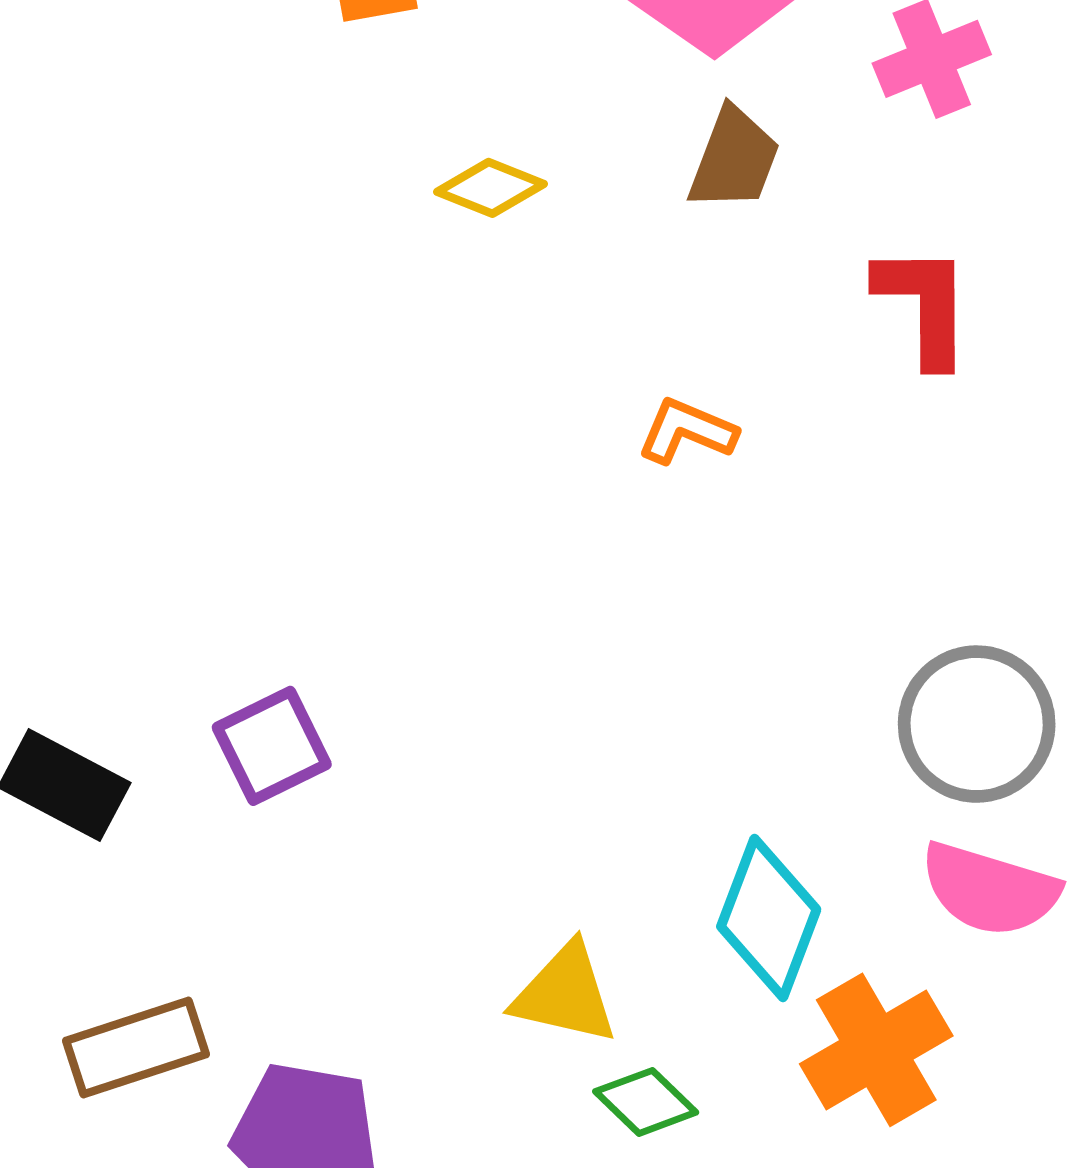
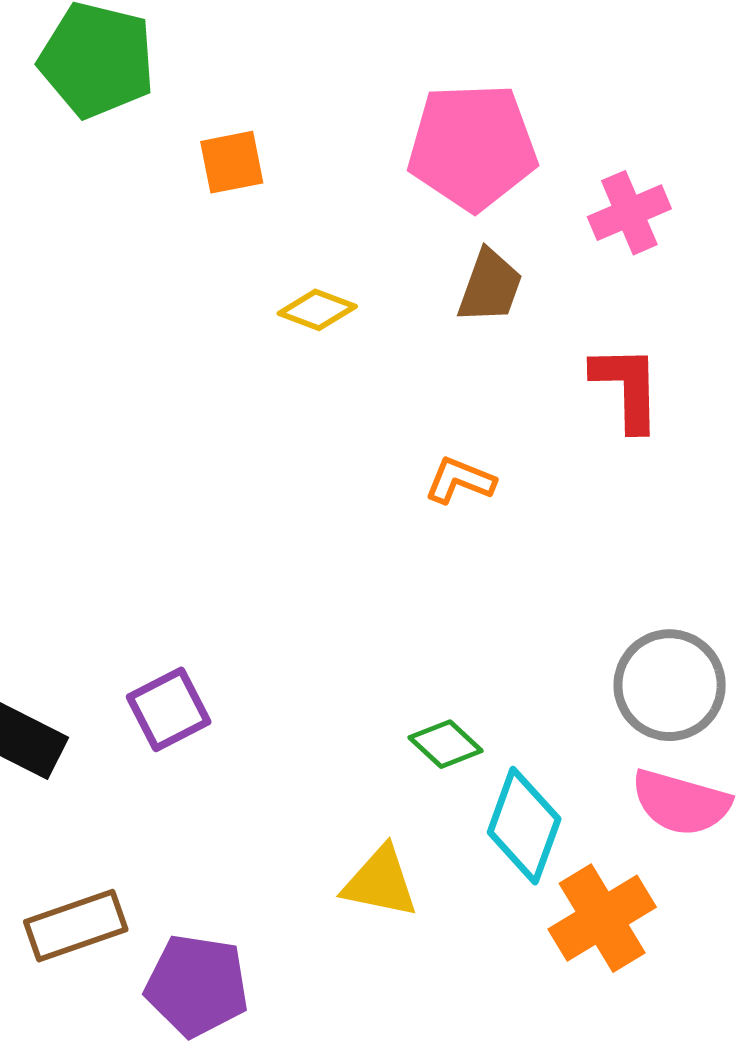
green diamond: (646, 1102) -> (446, 744), moved

